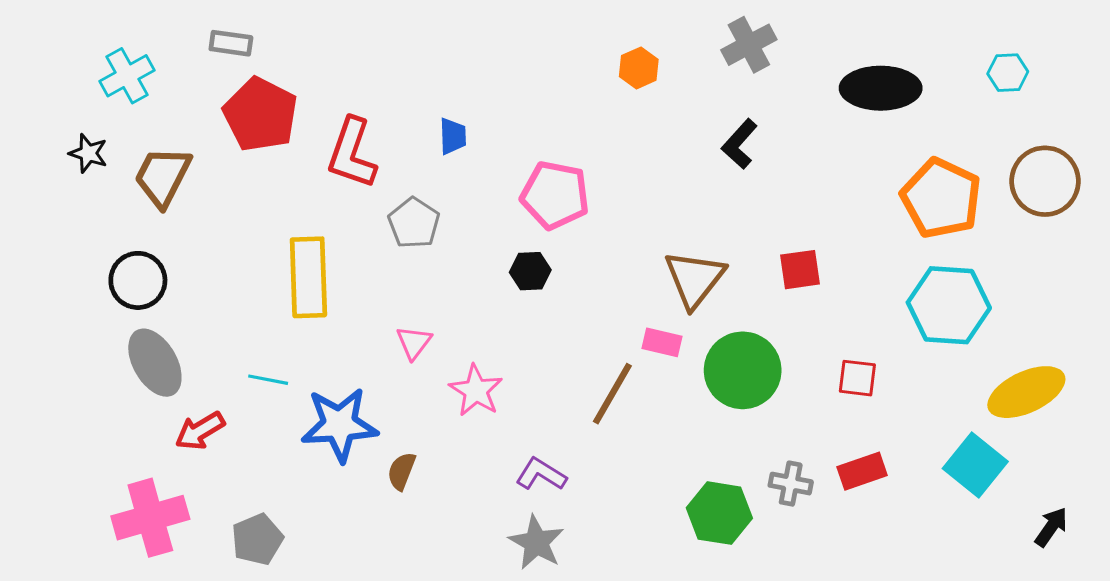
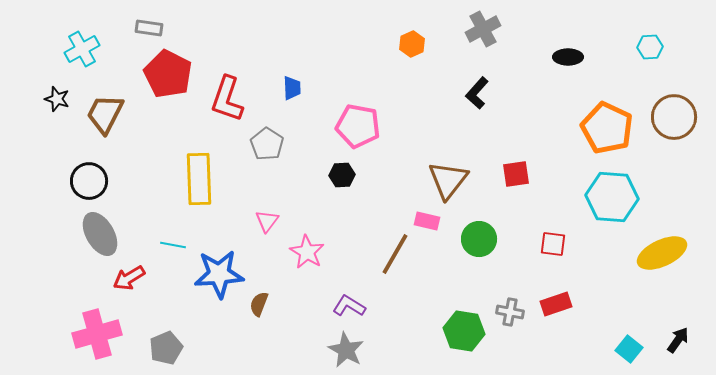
black ellipse: (881, 88) -> (568, 57), size x0.6
green circle: (743, 370) -> (479, 239), size x0.7
cyan square: (975, 465) -> (629, 349), moved, size x0.7

